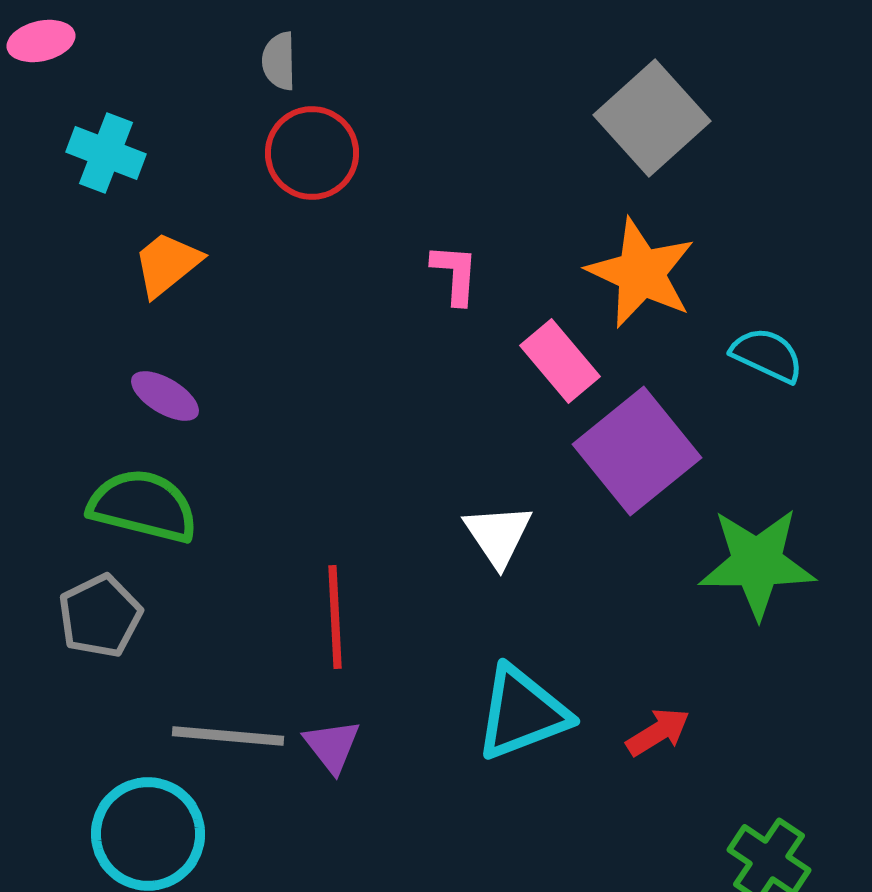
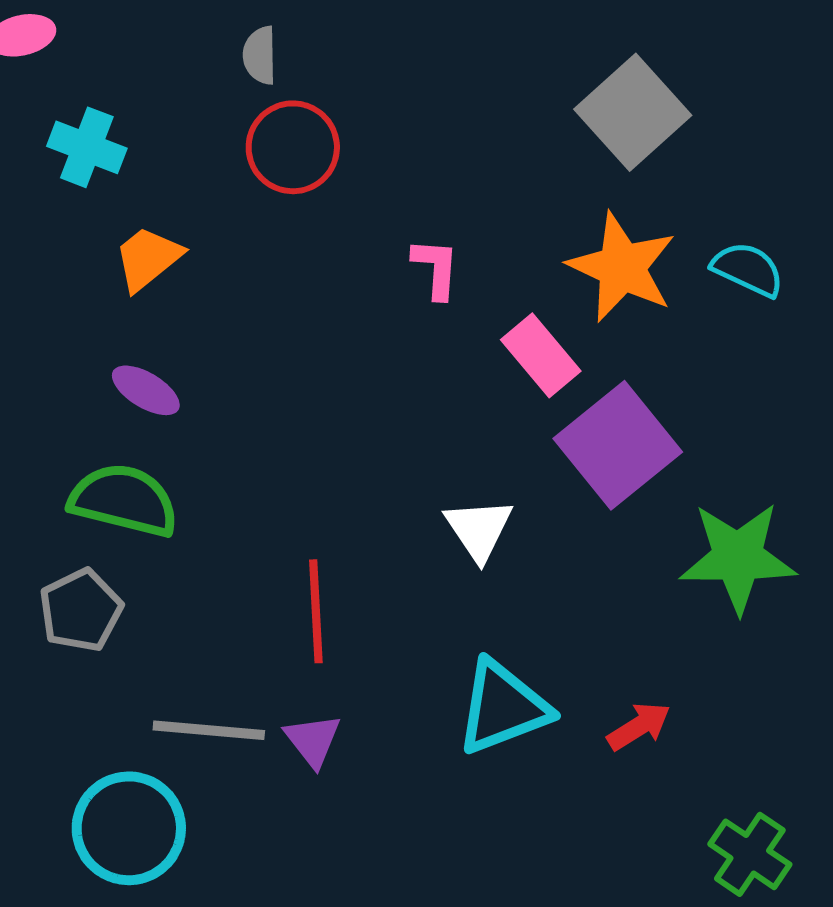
cyan semicircle: (767, 355) -> (748, 269), moved

